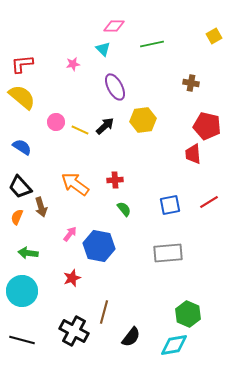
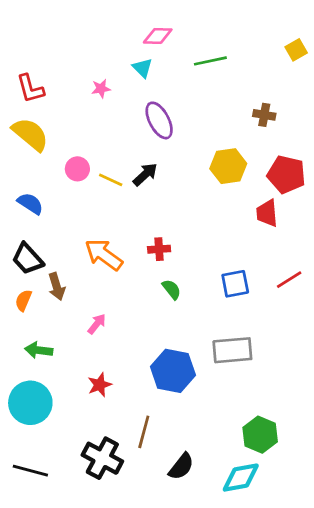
red L-shape: (22, 64) -> (30, 89), turned -100
yellow hexagon: (143, 120) -> (228, 166), moved
blue hexagon: (99, 246) -> (173, 371), moved

